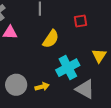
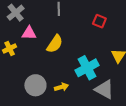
red square: (80, 21) -> (99, 21), turned 32
yellow semicircle: (51, 39) -> (55, 44), moved

